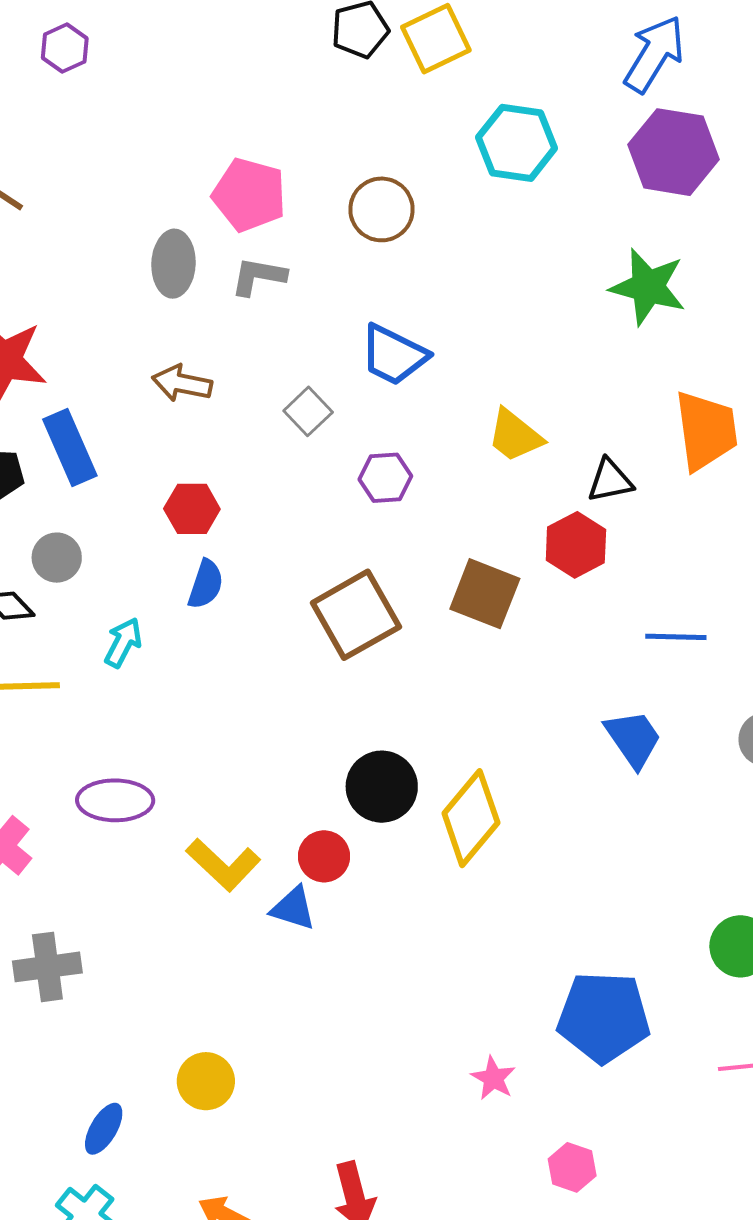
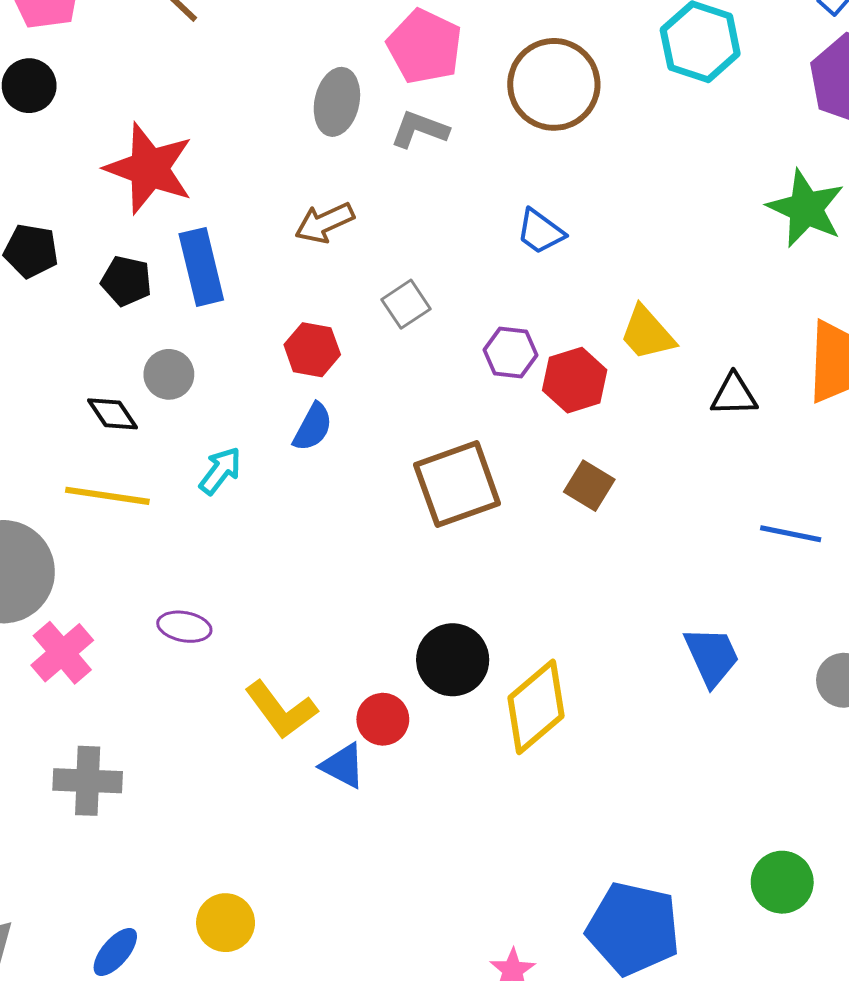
brown circle: (381, 209) -> (554, 84), size x1.4
blue trapezoid: (394, 355) -> (540, 232), size x0.7
brown arrow: (182, 383) -> (324, 223), turned -46
gray square: (308, 411) -> (406, 304), moved
red hexagon: (576, 545) -> (575, 380), moved
brown square: (485, 594) -> (589, 486), size x0.7
blue line: (676, 637) -> (791, 534), moved
purple ellipse: (115, 800) -> (184, 627), size x0.7

